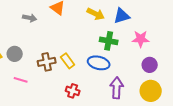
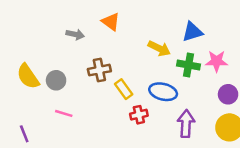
yellow arrow: (96, 14) -> (159, 48), moved
green cross: (109, 41) -> (189, 65), moved
brown cross: (47, 62) -> (99, 70), moved
red cross: (73, 91) -> (139, 115), moved, turned -32

